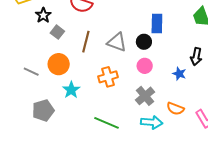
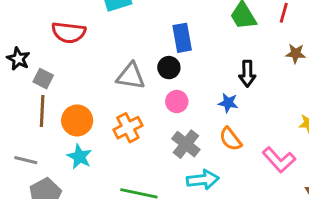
brown line: (86, 42) -> (42, 111), moved
orange circle: (59, 64) -> (77, 120), moved
gray line: (31, 72) -> (26, 160), moved
orange semicircle: (175, 109) -> (231, 139), moved, turned 42

